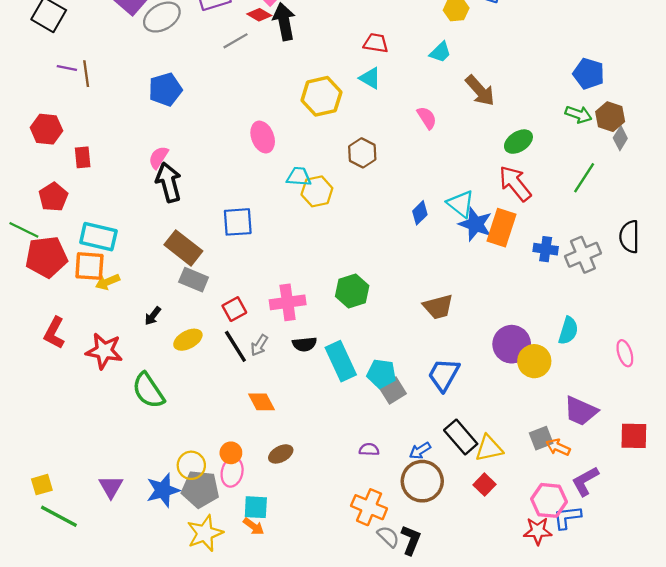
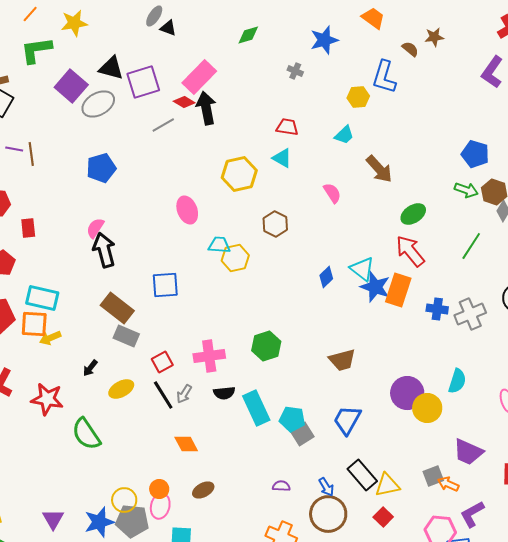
blue arrow: (420, 451) -> (326, 487), turned -90

